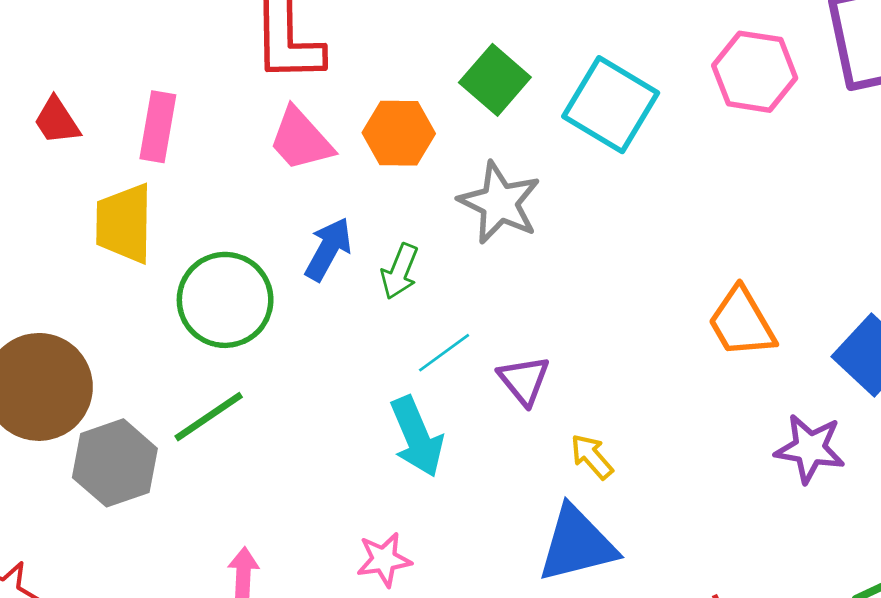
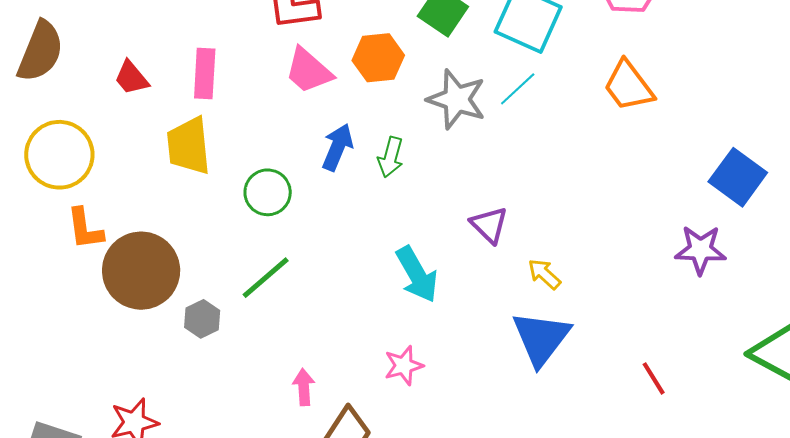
green circle: (225, 300) -> (268, 192), size x0.7
orange trapezoid: (742, 322) -> (629, 86), moved
cyan line: (444, 353) -> (518, 89), moved
gray hexagon: (115, 463) -> (202, 319), size x0.6
blue triangle: (577, 544) -> (541, 338), turned -32

